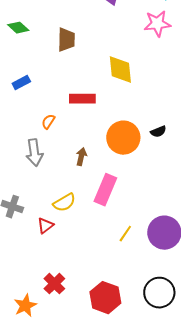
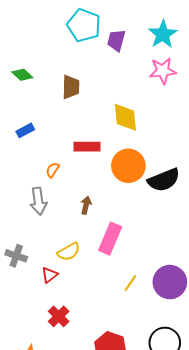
black semicircle: (158, 132) -> (164, 180), size x2.0
orange circle: (123, 138) -> (128, 166), moved
red cross: (54, 284) -> (59, 316), moved

